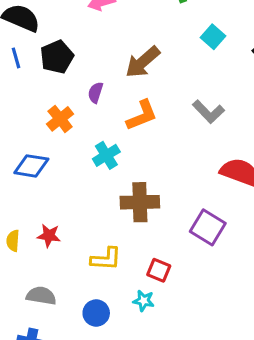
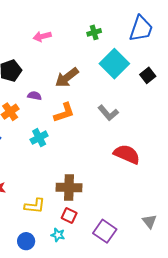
cyan square: (213, 37) -> (114, 64), size x1.8
purple semicircle: (95, 93) -> (35, 96), turned 80
brown cross: (140, 202) -> (69, 187), moved
purple square: (208, 227) -> (105, 231), moved

